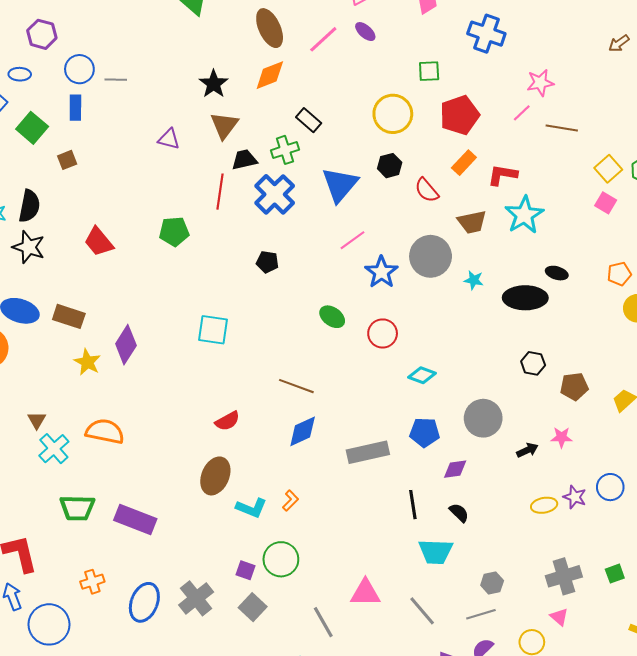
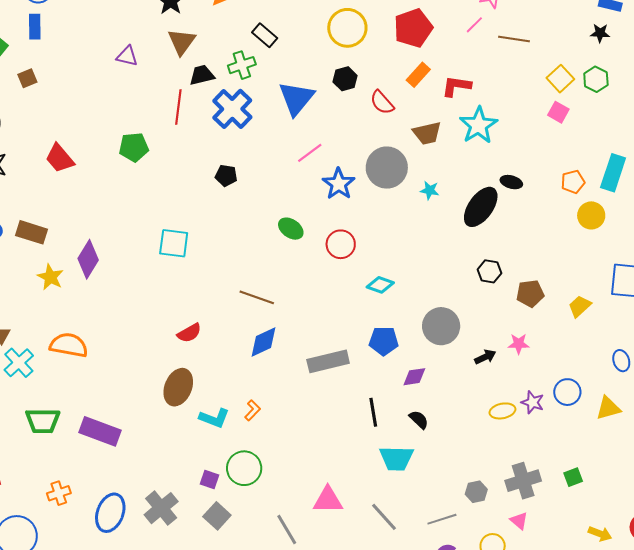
black ellipse: (525, 298) -> (481, 207), turned -54
gray hexagon: (492, 583) -> (476, 492), moved

